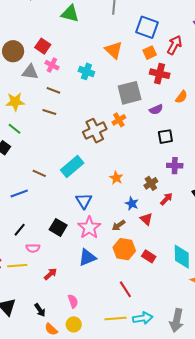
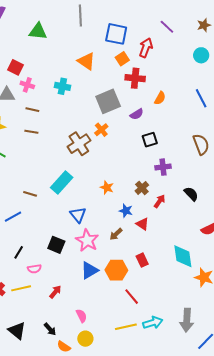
orange hexagon: (124, 249) -> (116, 270), moved
red rectangle: (149, 256) -> (142, 260), moved, turned 40

